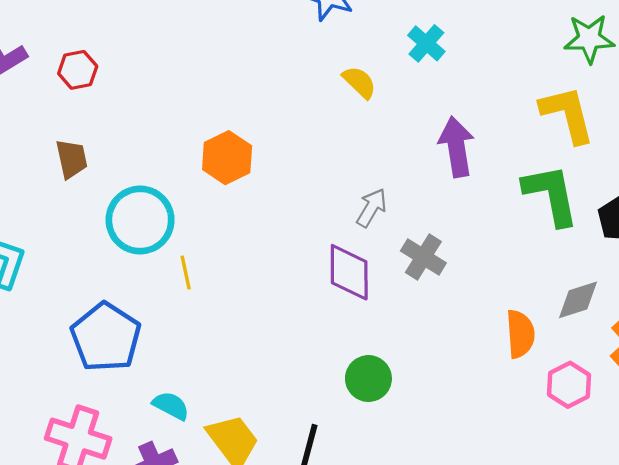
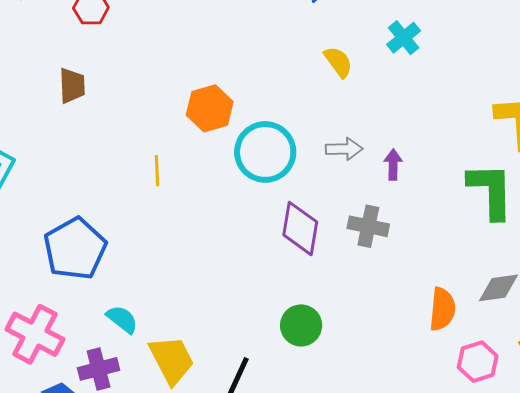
purple arrow: (456, 147) -> (393, 165), moved, size x0.6
gray arrow: (372, 208) -> (344, 149), moved, turned 48
cyan circle: (140, 220) -> (265, 152), moved
gray cross: (423, 257) -> (368, 226), turned -30
yellow line: (186, 272) -> (157, 171), moved

